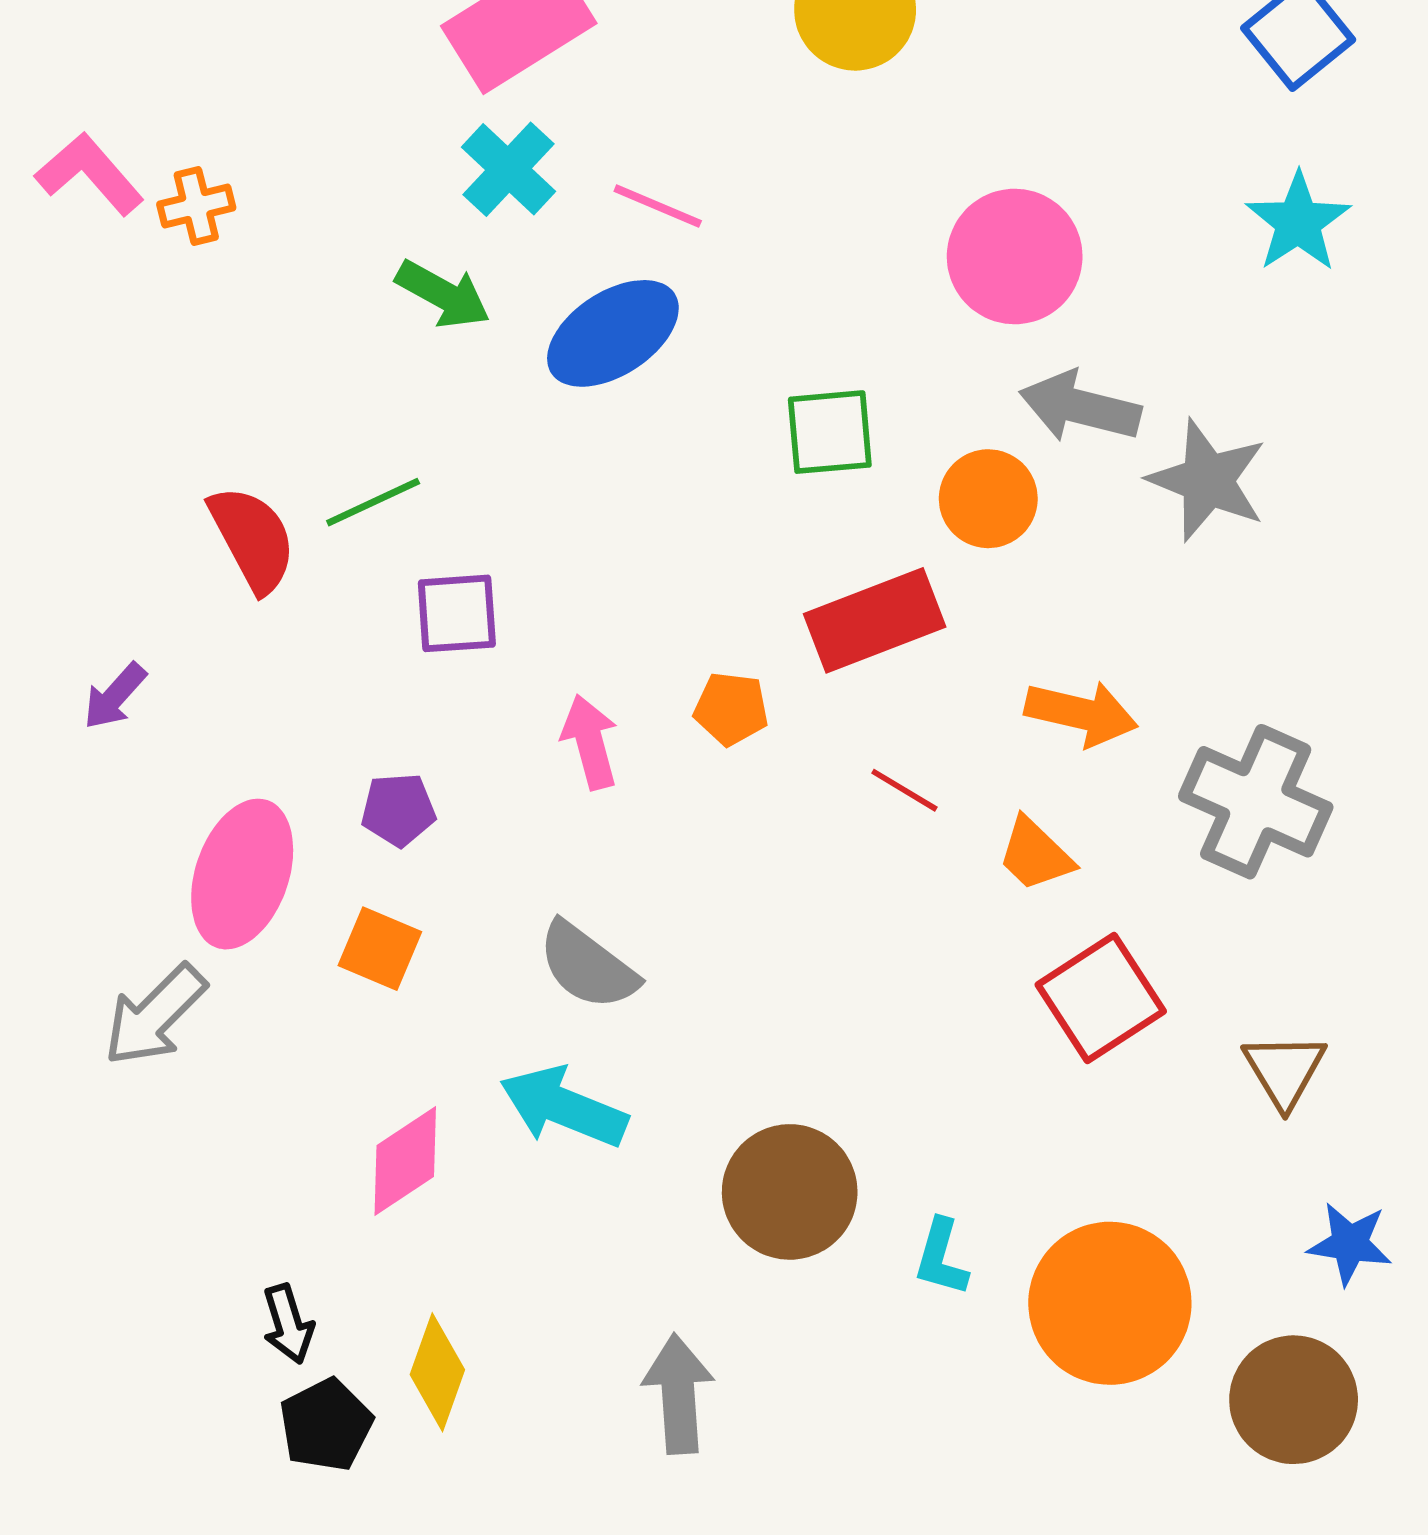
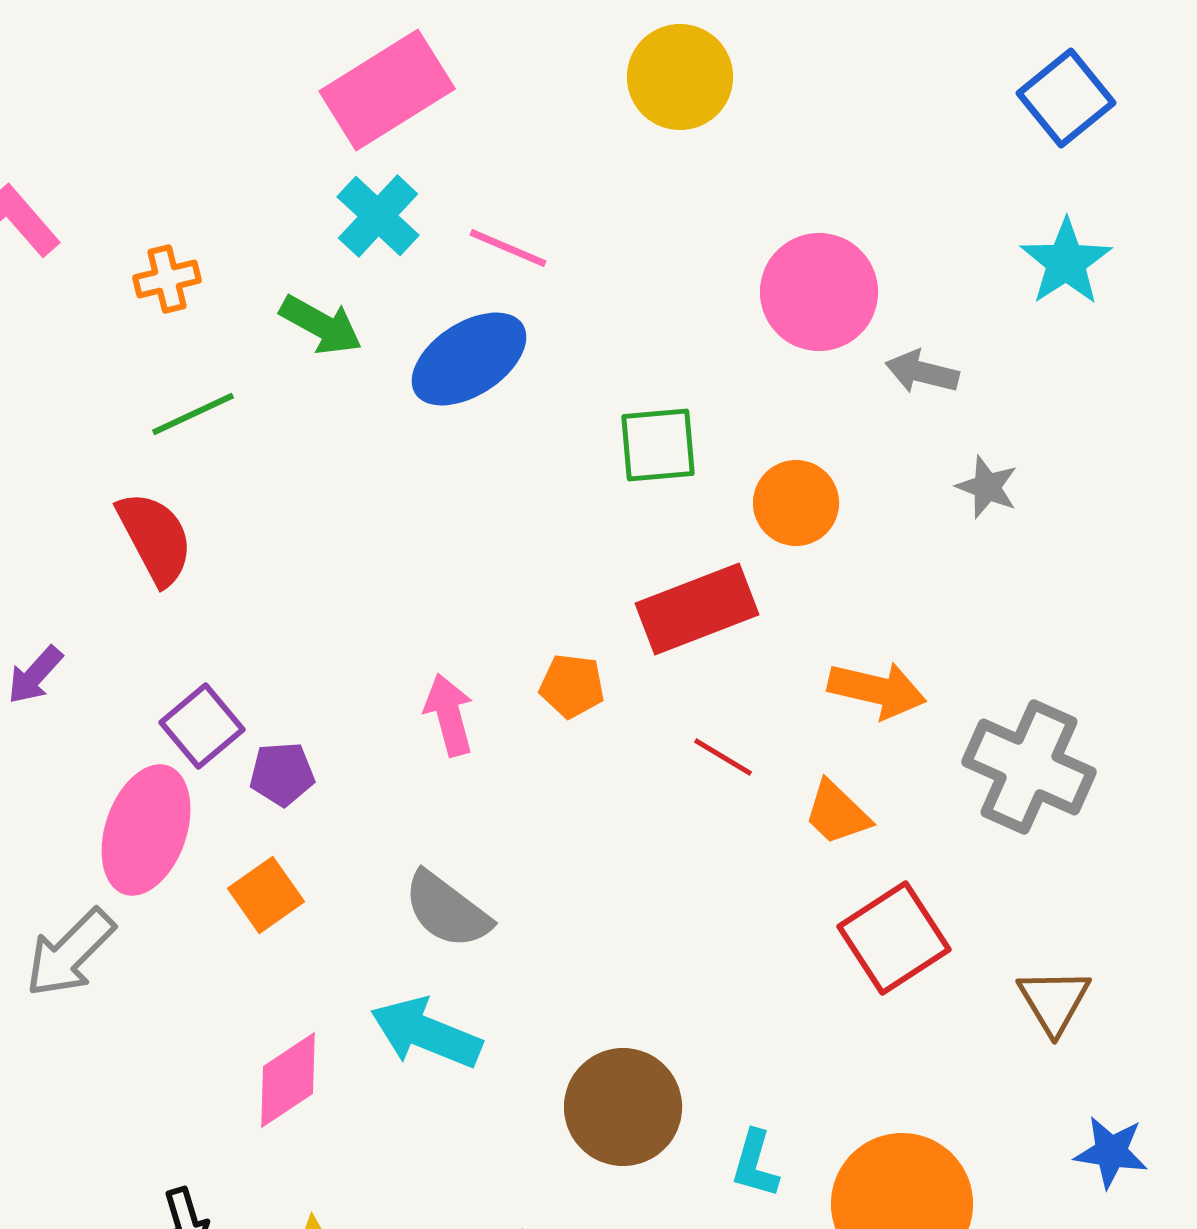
orange cross: (196, 206) -> (167, 279), moved
gray arrow: (1080, 407) -> (922, 372), moved, size x0.7
gray star: (1207, 480) -> (987, 487), size x0.6
green line: (373, 502) -> (193, 414), moved
purple square: (457, 613) -> (202, 726), moved, turned -36
orange square: (380, 949) -> (266, 895), turned 32

